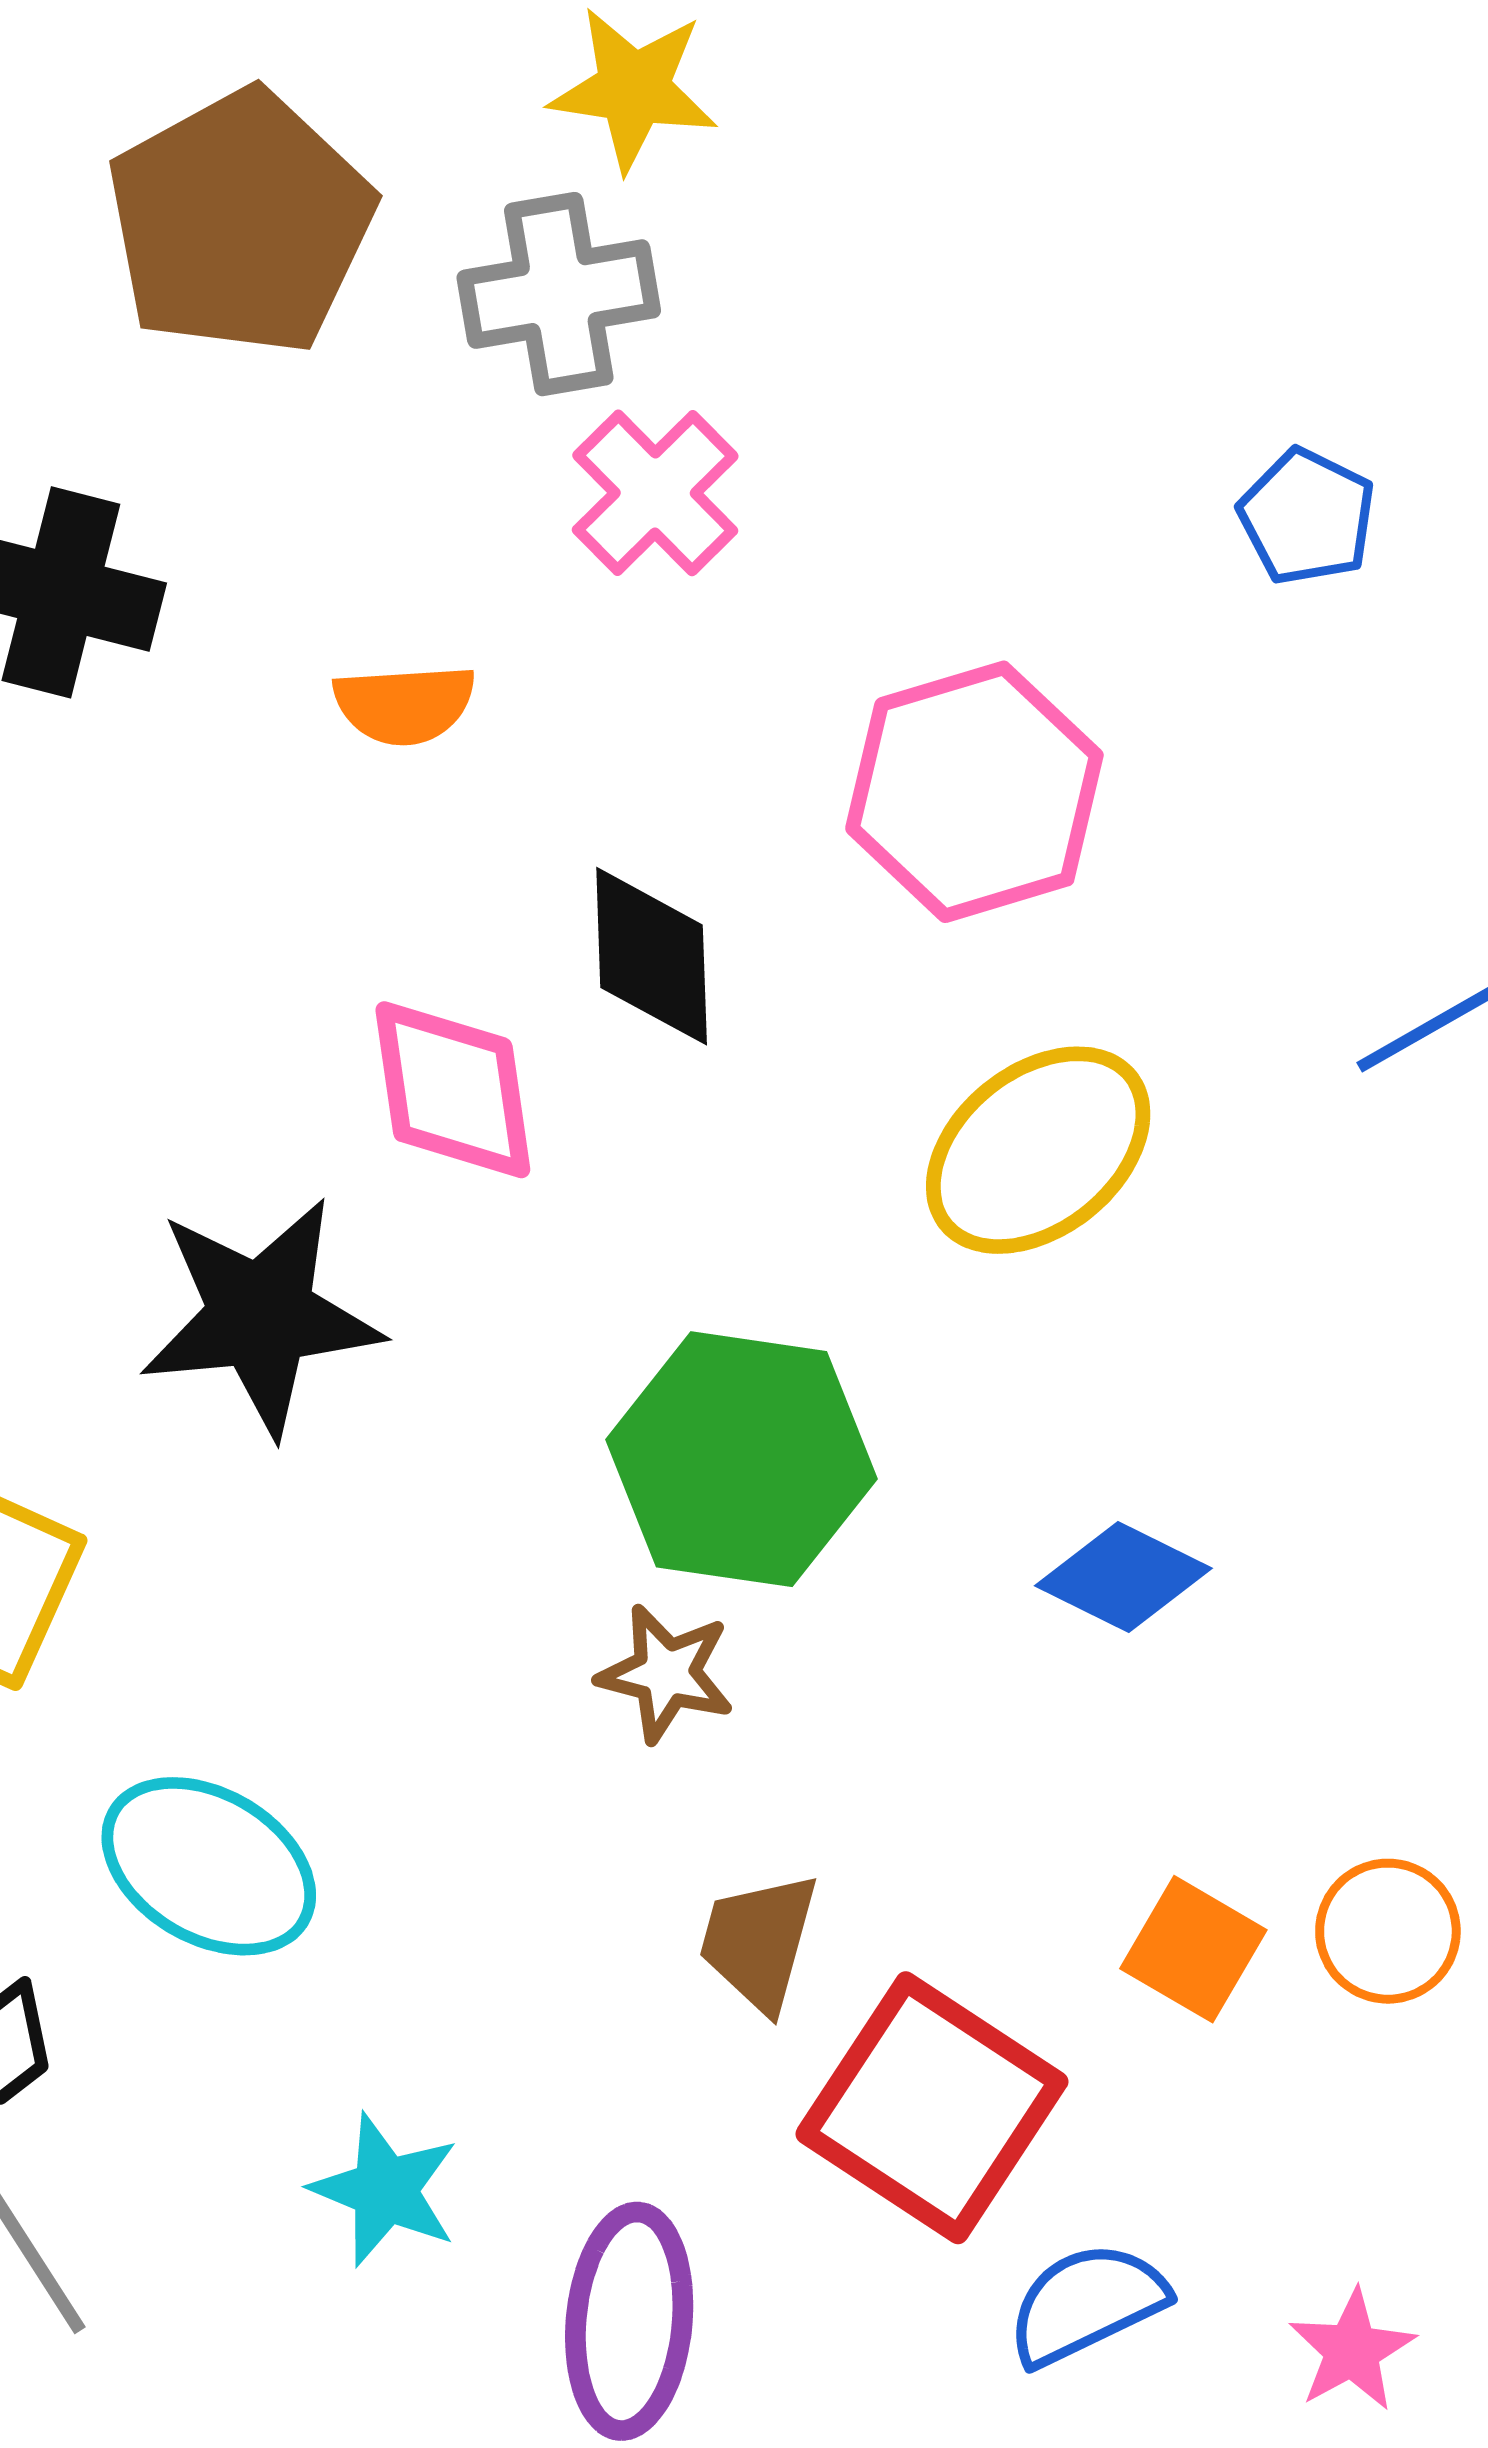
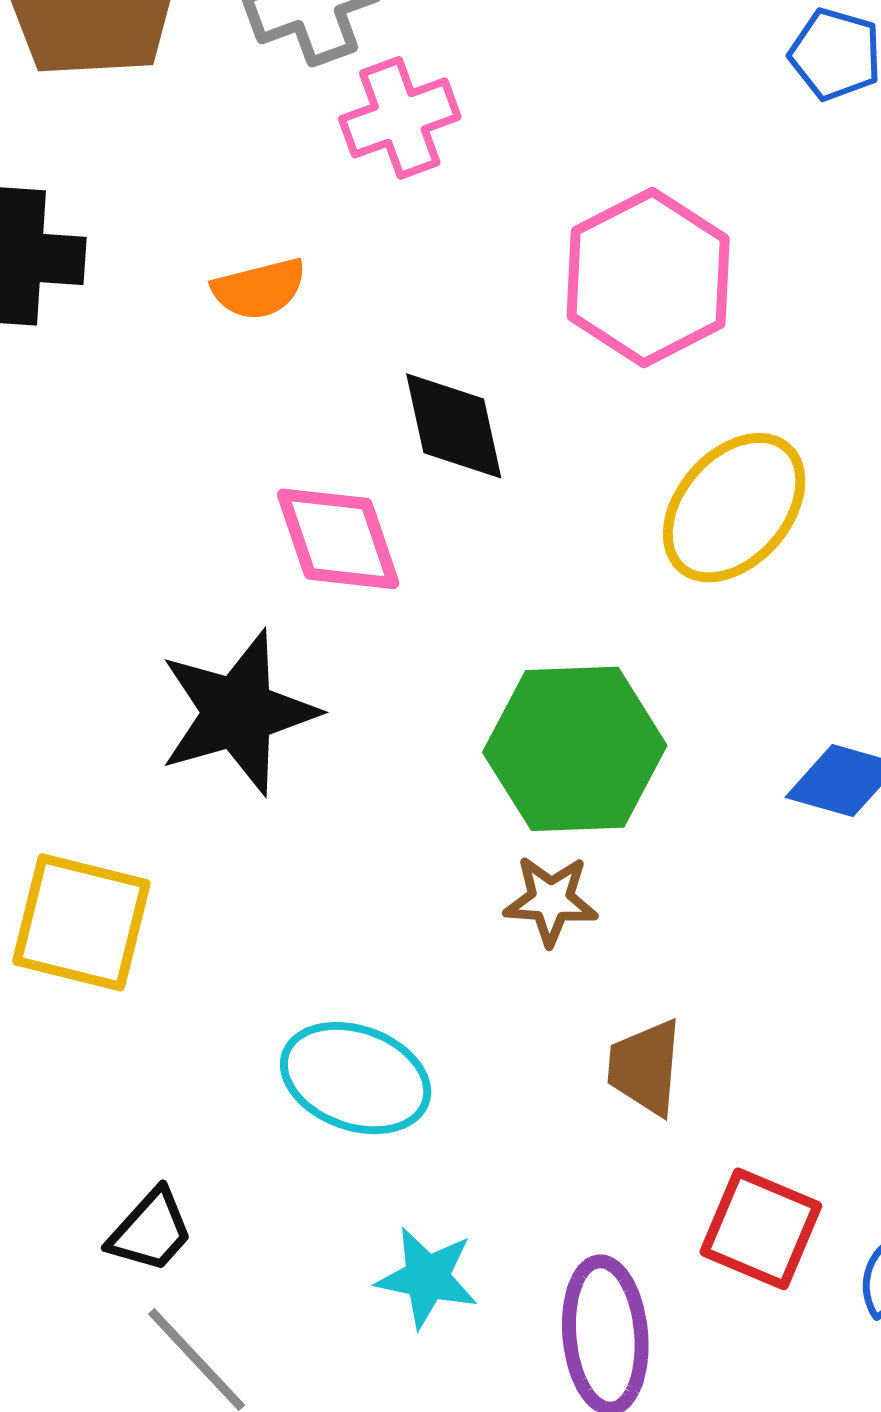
pink cross: (655, 493) -> (400, 118), turned 35
cyan ellipse: (209, 1866) -> (356, 1078), moved
red square: (932, 2108) -> (761, 1229), moved, size x0.7

